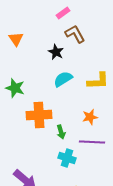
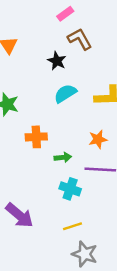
orange cross: (39, 115) -> (36, 137), size x0.7
green arrow: (61, 132) -> (63, 157), turned -80

